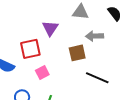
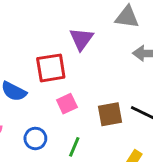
brown square: (77, 53) -> (110, 114), moved

